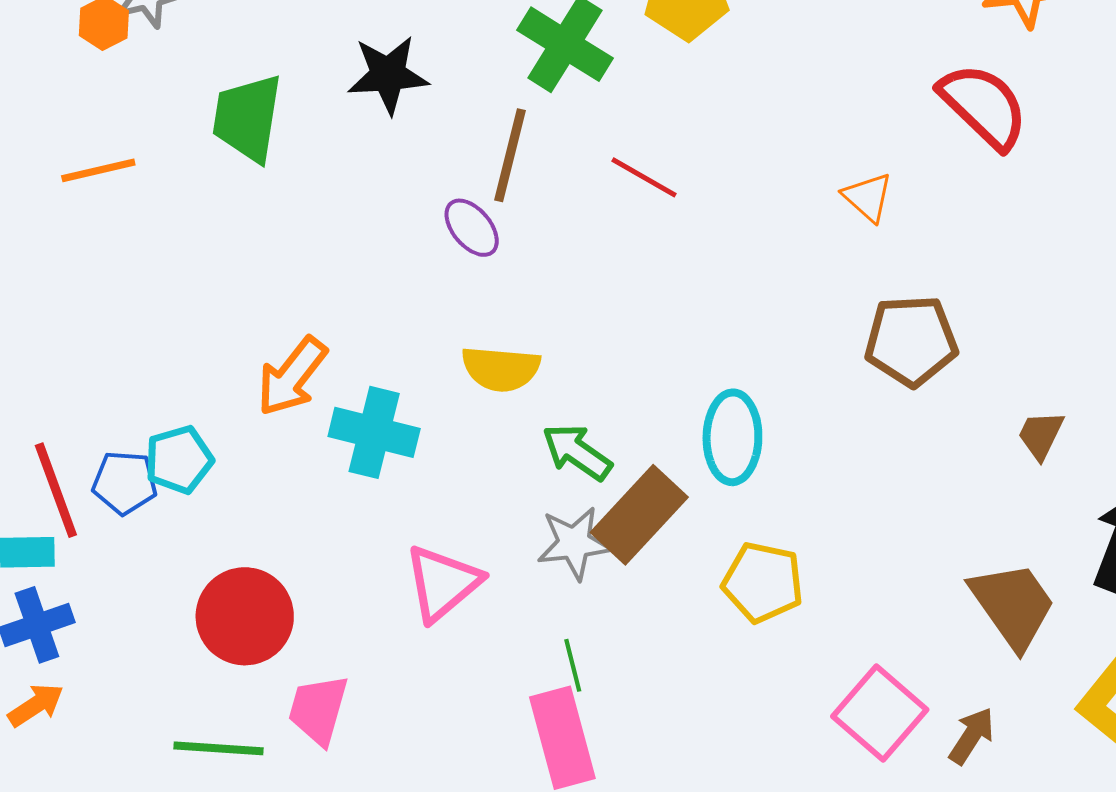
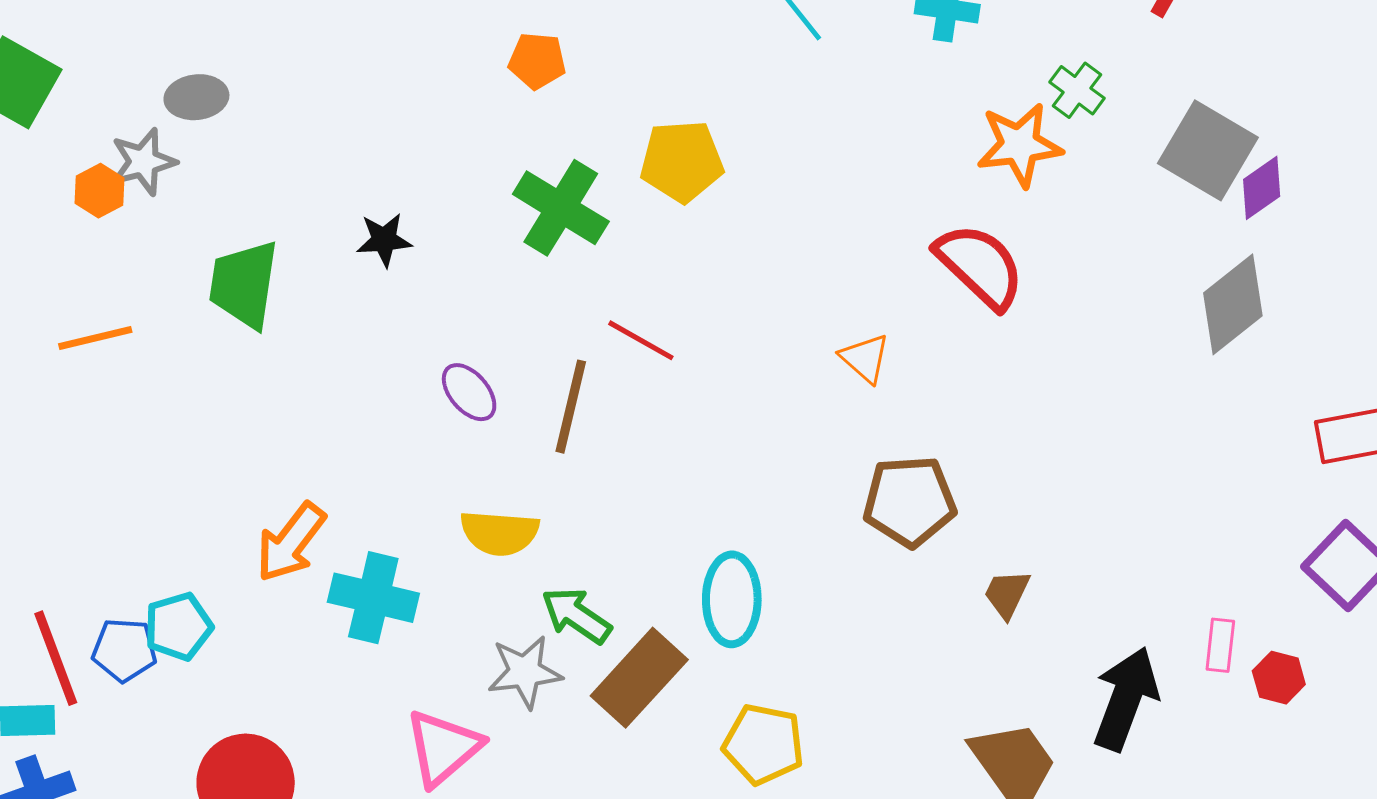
black star: (388, 75) -> (384, 240), size x0.7
brown line: (510, 155) -> (571, 407), moved
brown trapezoid: (1041, 435) -> (1007, 594), moved
gray star: (574, 543) -> (525, 672), moved

